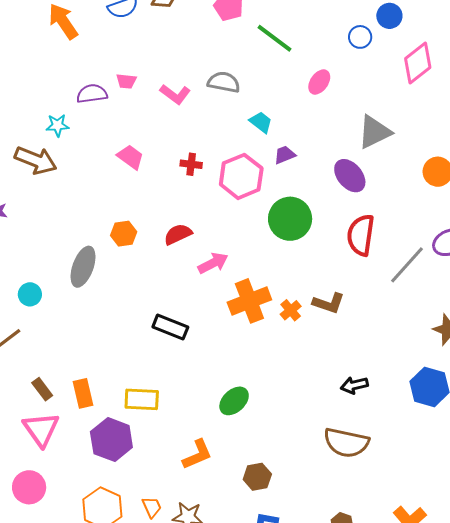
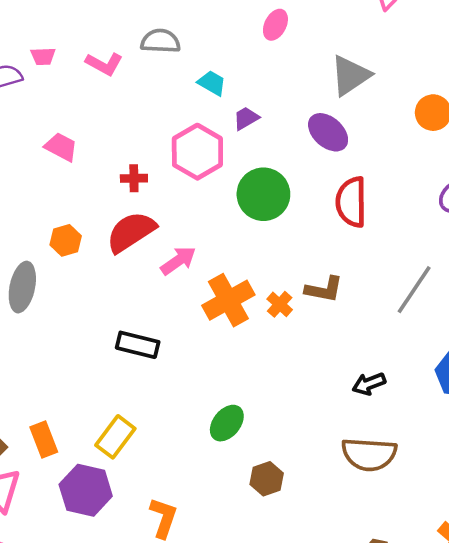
red cross: (191, 164) -> (134, 178), moved
red semicircle: (178, 234) -> (131, 232), size x1.5
gray line: (407, 265) -> (414, 290), moved
yellow rectangle: (142, 399) -> (115, 437), turned -48
orange L-shape: (197, 454) -> (163, 518), moved, turned -40
brown hexagon: (257, 477) -> (267, 479), moved

